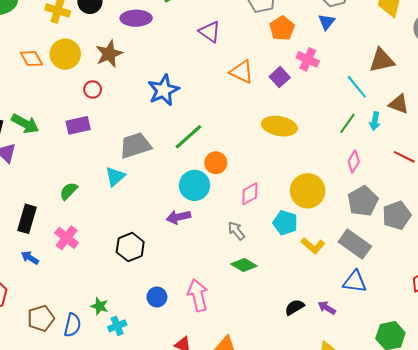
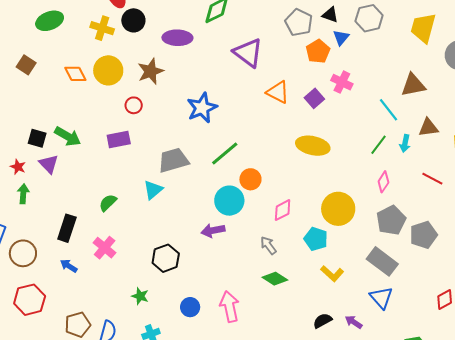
blue triangle: (327, 22) -> (341, 38), moved
purple triangle: (210, 32) -> (248, 53), size x1.4
brown triangle: (399, 104) -> (428, 128), turned -30
yellow L-shape: (313, 246) -> (332, 274), moved
blue triangle: (355, 282) -> (381, 298), turned 40
green star: (100, 306) -> (140, 296), moved

